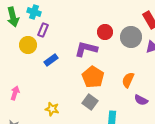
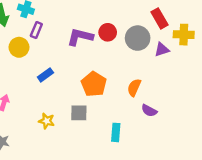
purple L-shape: (86, 49) -> (80, 37), moved
blue rectangle: (51, 60) -> (45, 75), moved
gray square: (90, 102) -> (79, 113), moved, turned -35

